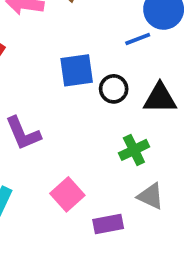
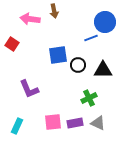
pink square: (67, 194) -> (53, 122), turned 36
purple rectangle: (108, 224) -> (75, 123), moved

